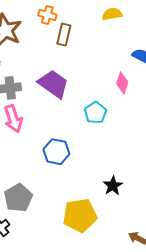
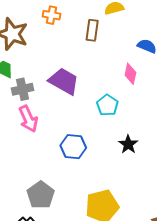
brown rectangle: (64, 35) -> (92, 30), moved
black star: (113, 186) -> (128, 144), moved

